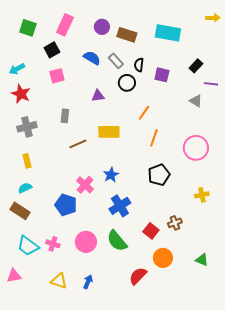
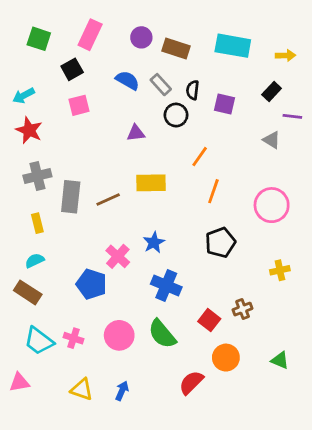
yellow arrow: (213, 18) -> (285, 55), moved
gray rectangle: (65, 116) -> (71, 197), moved, size x1.6
blue cross: (120, 206) -> (166, 285), turned -35

